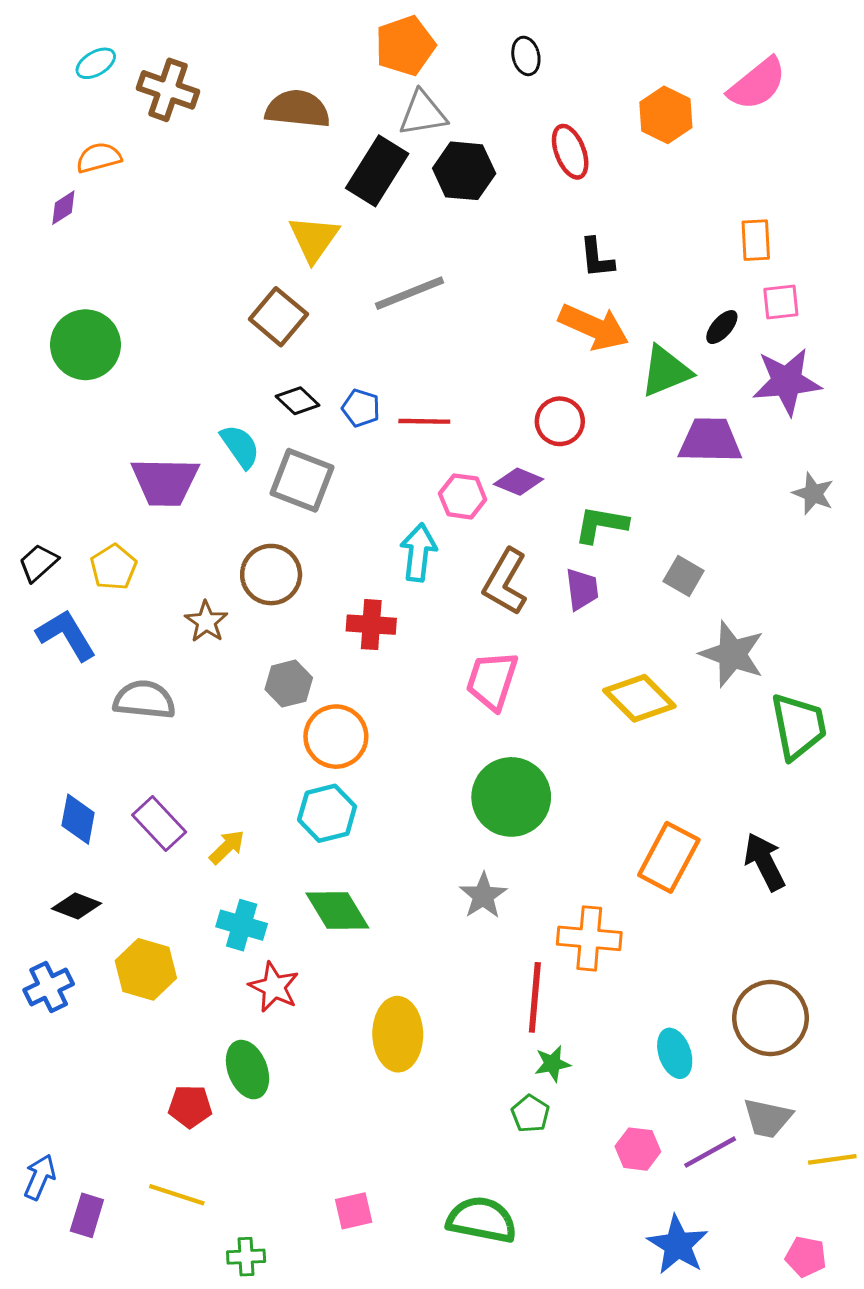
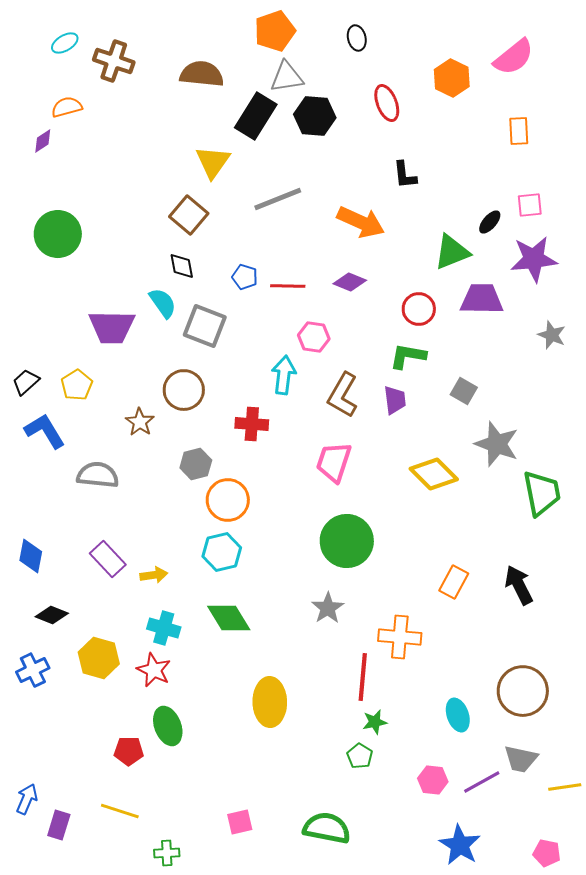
orange rectangle: (756, 240) -> (519, 131), moved
orange arrow: (594, 327) -> (361, 222), moved
black diamond: (298, 401) -> (182, 266), moved, turned 36
red circle: (560, 421) -> (419, 309), moved
purple diamond: (519, 482) -> (350, 282), moved
blue diamond: (78, 819) -> (31, 556), moved
yellow arrow: (227, 847) -> (154, 575), turned 36
orange rectangle: (669, 857) -> (454, 582), size x0.7
red star: (274, 987) -> (154, 670), moved

